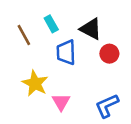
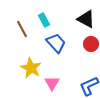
black triangle: (91, 29) -> (86, 19), moved
blue trapezoid: (66, 52) -> (56, 43), turned 140

